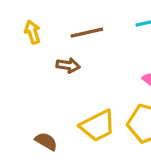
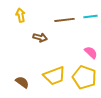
brown line: (87, 33) -> (64, 20), moved

